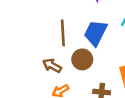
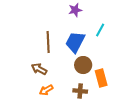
brown circle: (82, 59) -> (83, 65), moved

